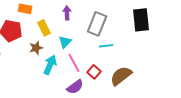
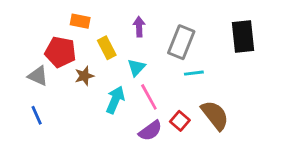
brown star: (36, 48) -> (84, 76), moved
red square: (94, 72) -> (180, 121), moved
brown semicircle: (121, 76) -> (215, 115), turned 90

